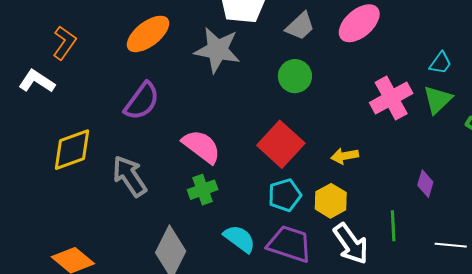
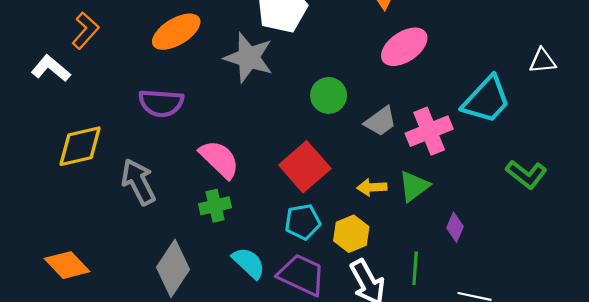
gray trapezoid: (300, 26) -> (380, 121), moved
cyan trapezoid: (440, 63) -> (486, 100), size x2.0
green triangle: (438, 100) -> (414, 186), moved
purple semicircle: (142, 101) -> (161, 103), turned 51

